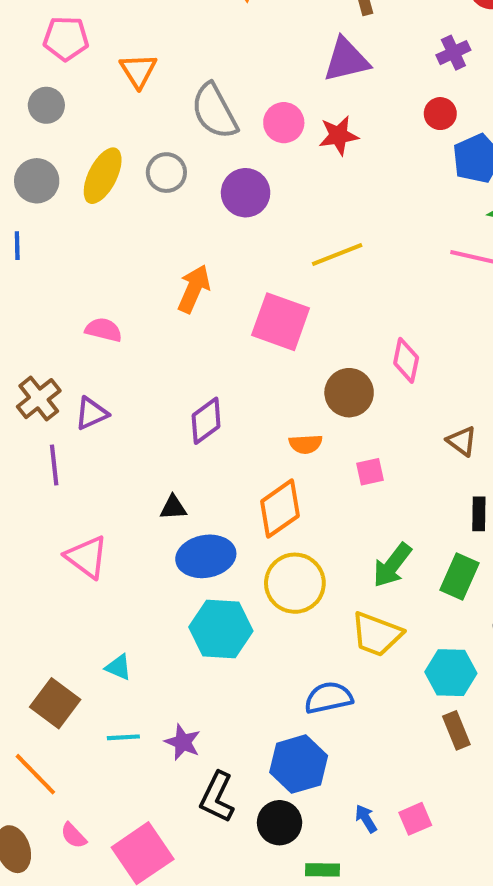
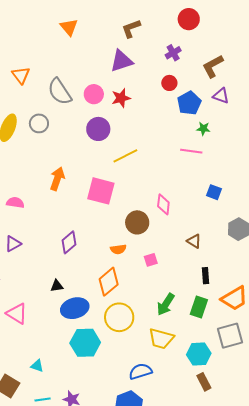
purple circle: (246, 193) -> (98, 129), moved

